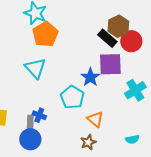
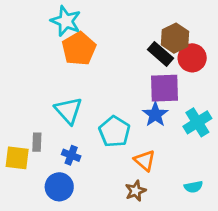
cyan triangle: (35, 68) -> (68, 111), moved
blue star: (90, 77) -> (155, 114), moved
gray rectangle: (30, 122) -> (37, 142), moved

